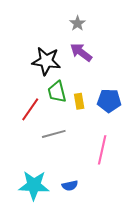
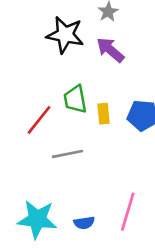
black star: (46, 61) -> (65, 35), moved
pink line: (102, 150) -> (128, 212), moved

